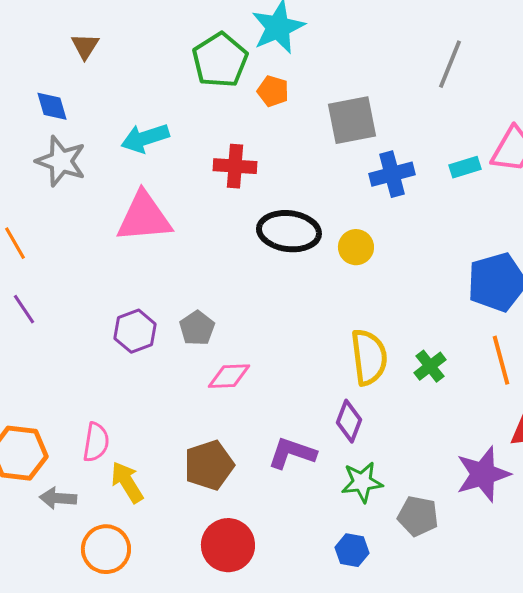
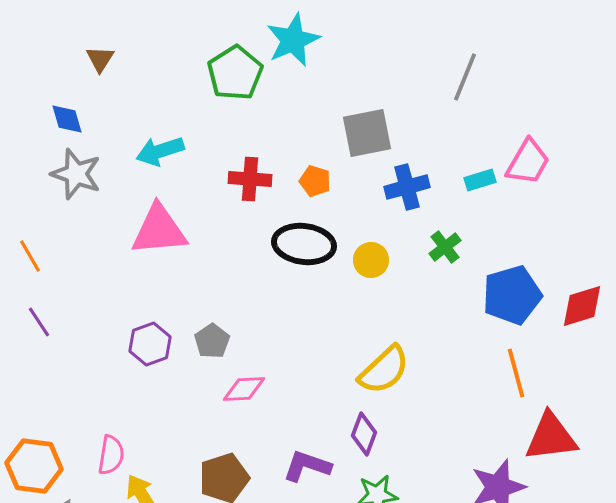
orange pentagon: (273, 91) -> (315, 181), moved
yellow semicircle: (369, 357) -> (384, 370), turned 54
green cross: (430, 366) -> (445, 247), moved

